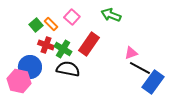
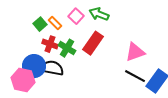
green arrow: (111, 15) -> (99, 14), moved
pink triangle: (131, 53) -> (135, 52), size x1.5
black line: (140, 68) -> (135, 76), moved
black semicircle: (68, 69) -> (52, 68), moved

